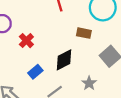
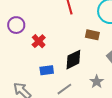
blue rectangle: (35, 72) -> (47, 70), turned 32

